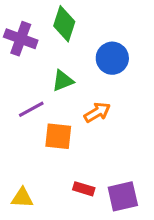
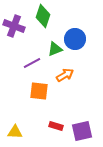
green triangle: (63, 81) -> (55, 49), moved
purple line: (31, 109) -> (32, 63), moved

